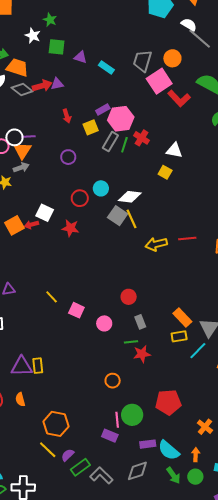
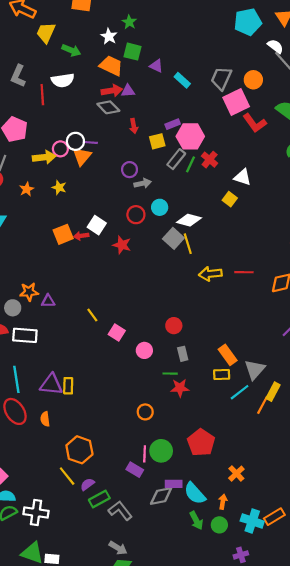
orange trapezoid: (17, 67) -> (111, 66), moved
gray diamond: (22, 89) -> (108, 107), moved
gray arrow: (21, 167) -> (143, 183), moved
red pentagon: (168, 402) -> (201, 443), turned 30
gray diamond: (137, 471) -> (161, 496), moved

